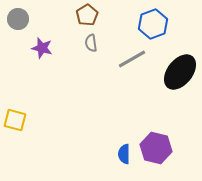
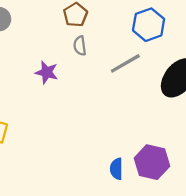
purple star: (42, 48) -> (47, 72), moved

